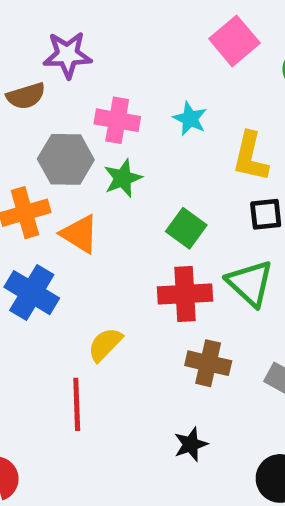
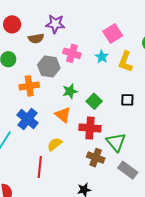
pink square: (234, 41) -> (113, 34), moved
yellow L-shape: (250, 157) -> (125, 62), moved
green star: (123, 178) -> (70, 91), moved
orange triangle: (80, 234) -> (63, 115), moved
green triangle: (250, 283) -> (116, 142), moved

